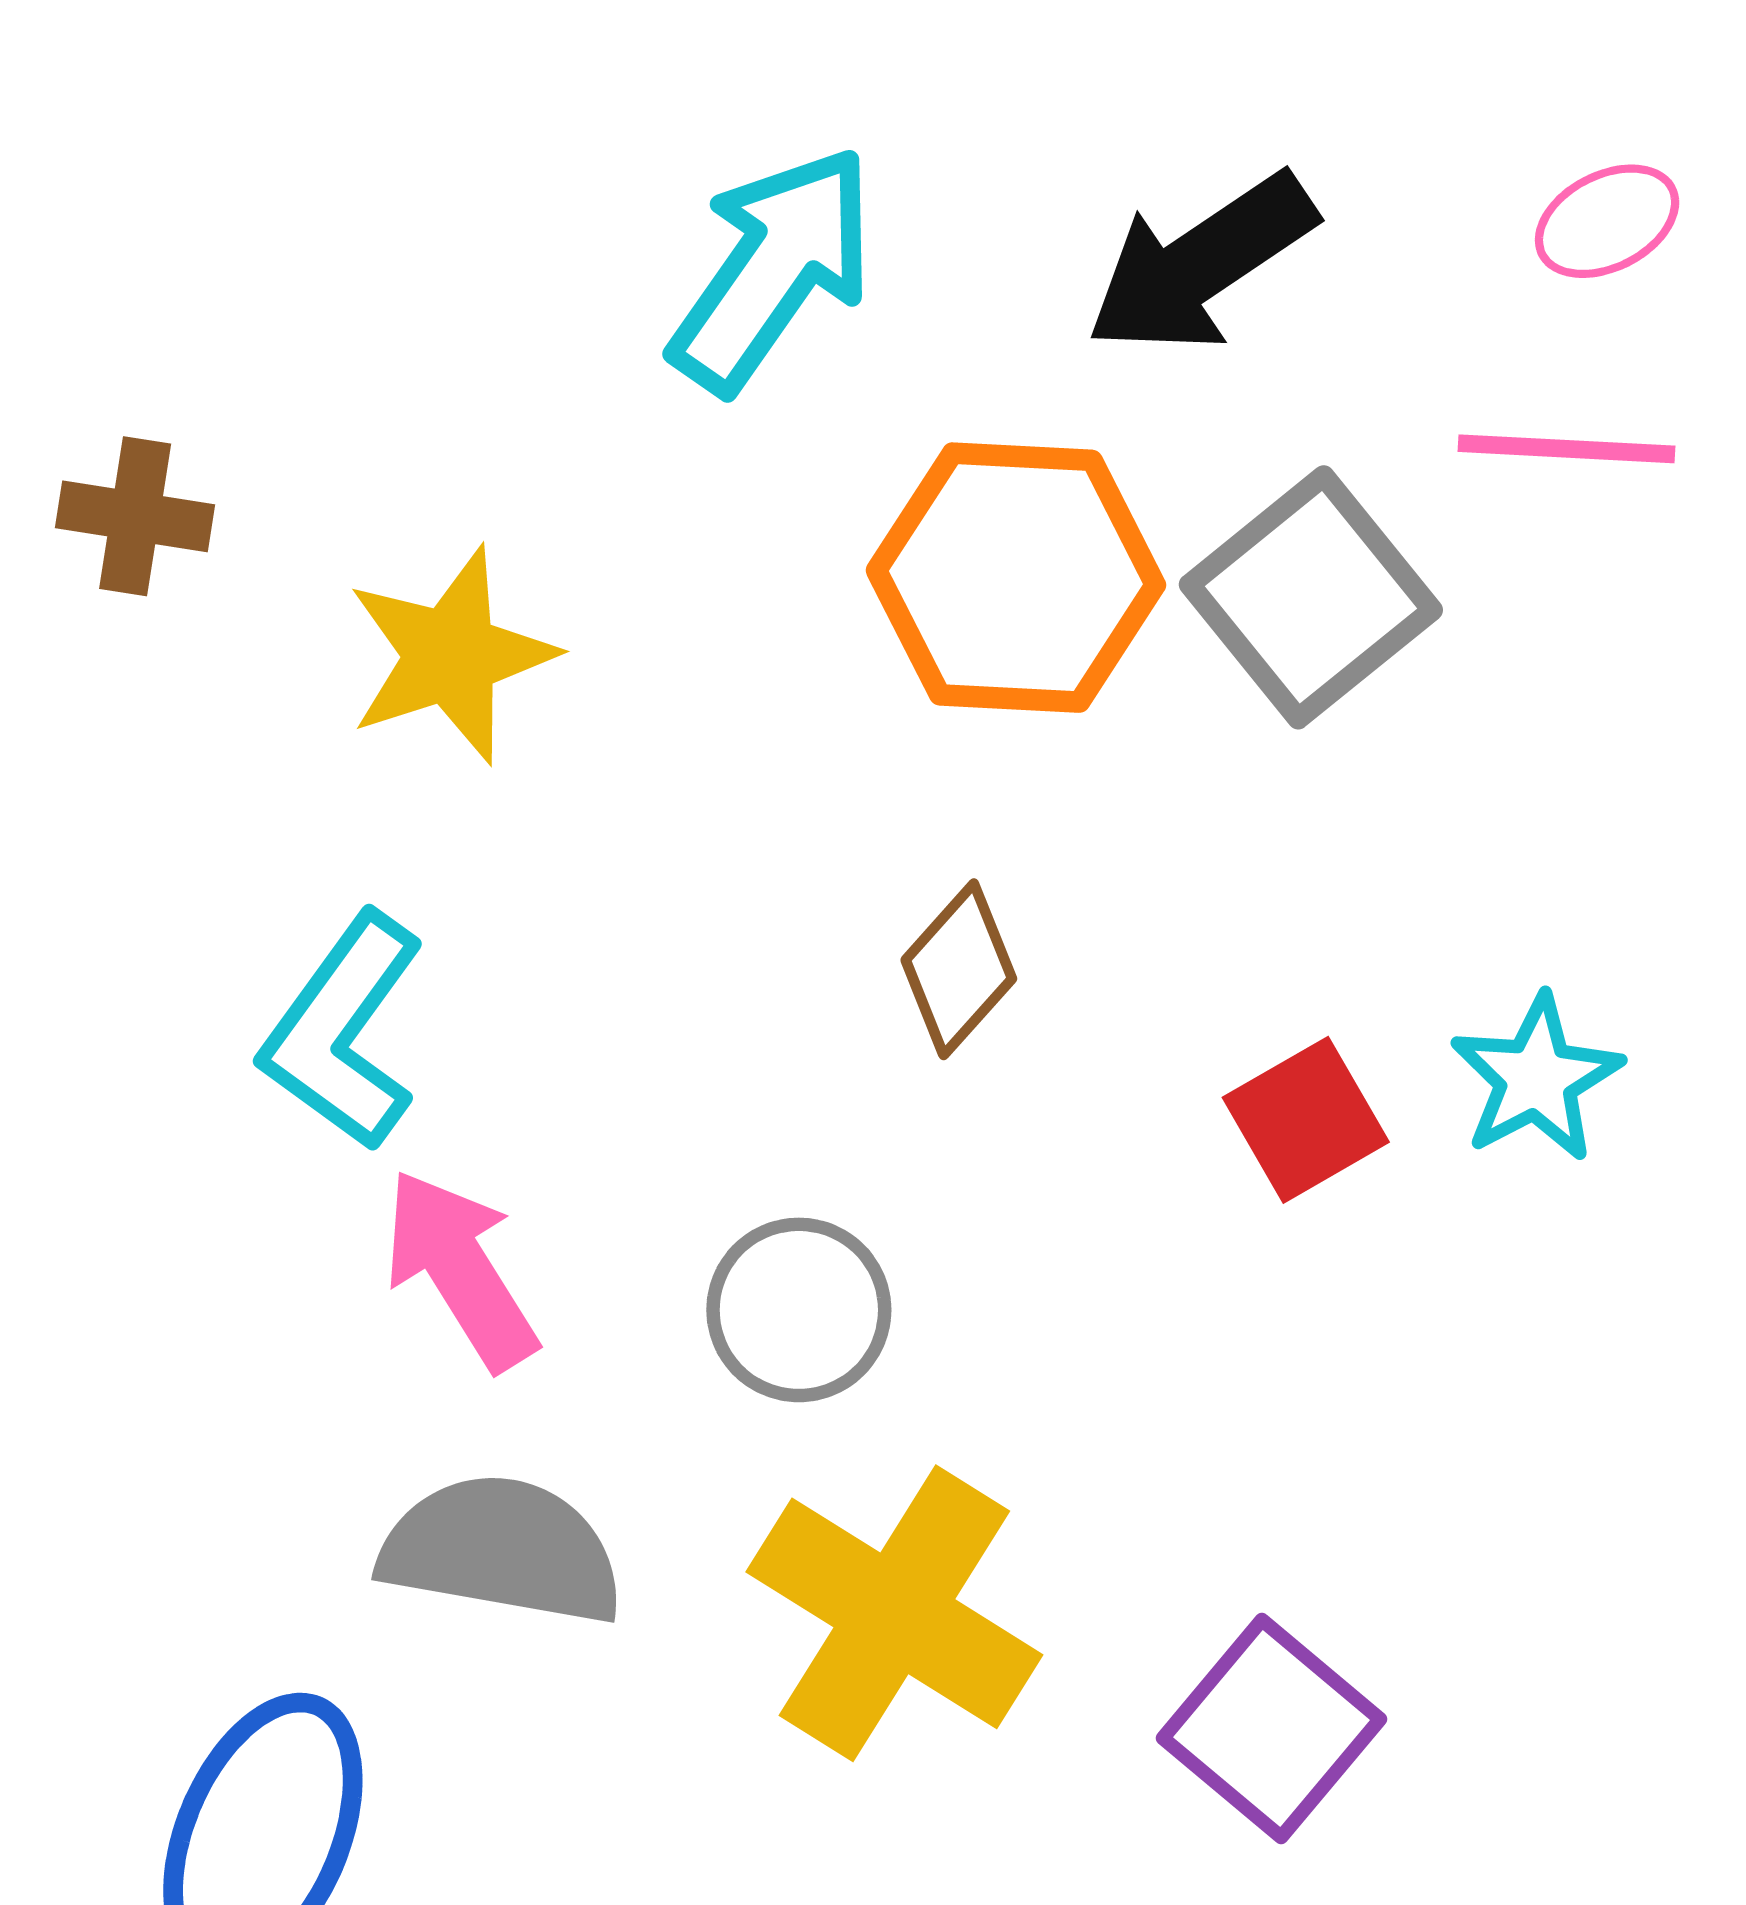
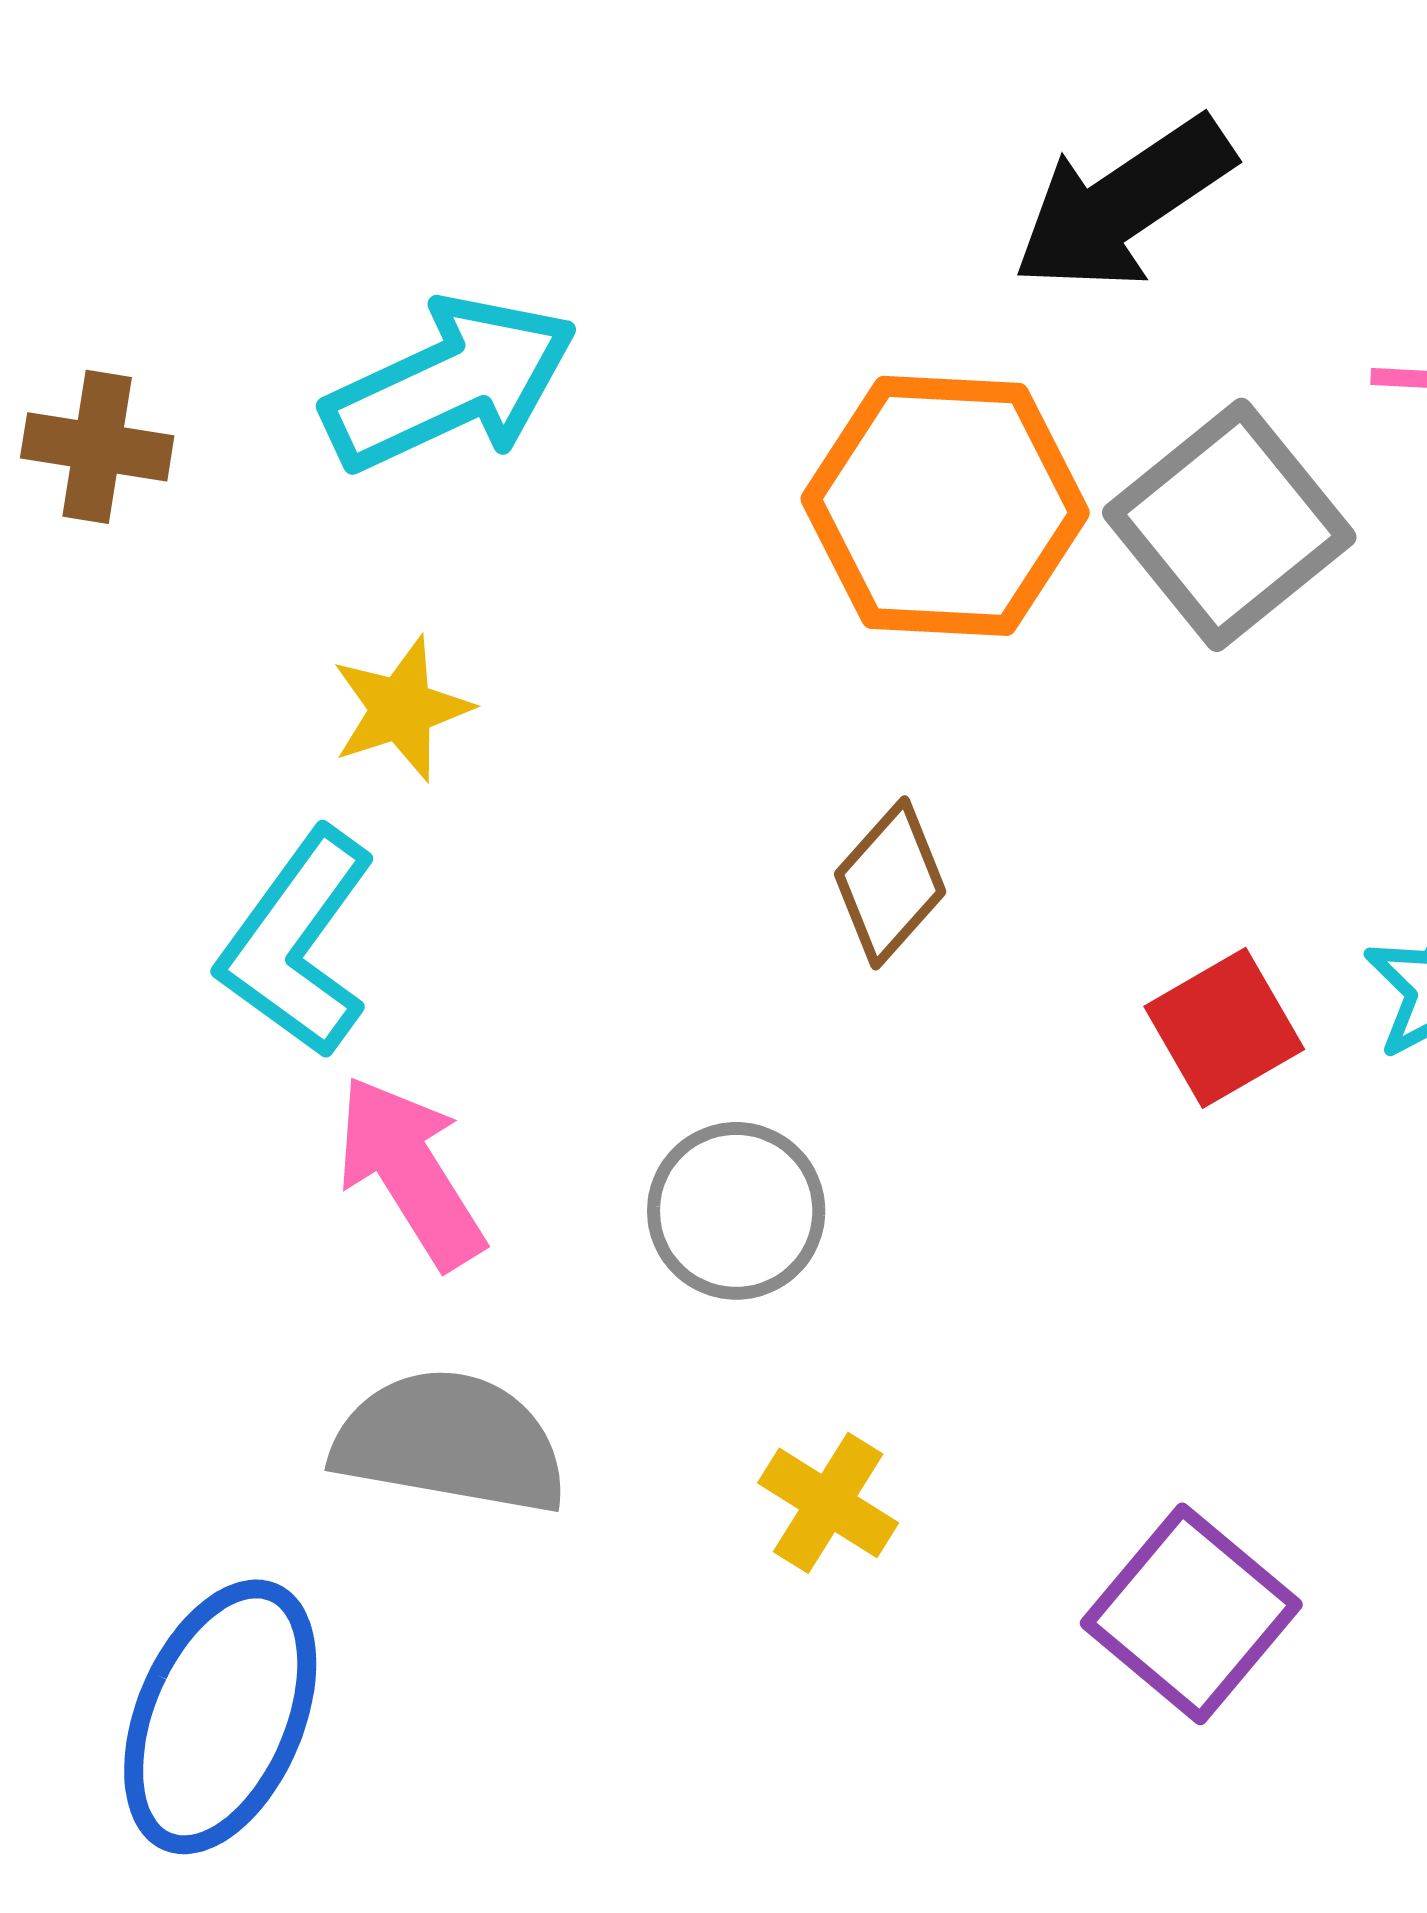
cyan arrow: (773, 269) -> (450, 384), moved, turned 30
yellow star: (451, 655) -> (401, 709), moved, size x0.7
yellow cross: (894, 1613) -> (828, 1503), size x0.5

